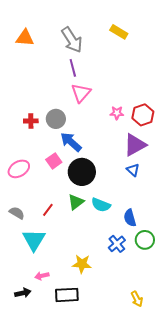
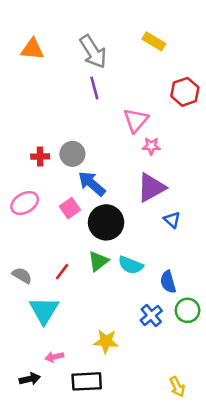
pink triangle: (81, 93) -> (136, 120), moved
red hexagon: (143, 115) -> (185, 92), moved
purple triangle: (135, 145) -> (151, 188), moved
pink ellipse: (19, 169) -> (25, 203), moved

